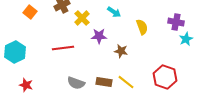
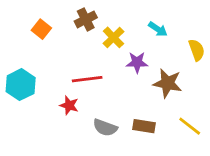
brown star: (121, 51) -> (168, 83), size x1.5
yellow line: (126, 82) -> (190, 126), moved
red star: (26, 85) -> (69, 105), moved

